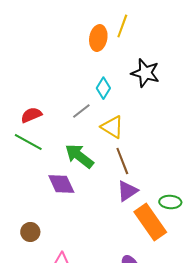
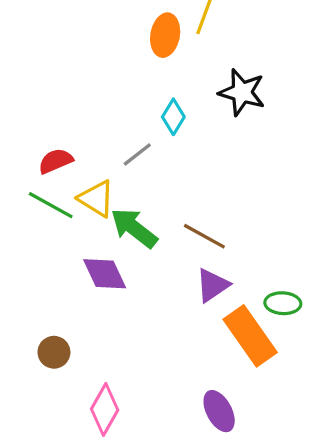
yellow triangle: (112, 127) -> (96, 199), moved
brown line: (122, 161) -> (204, 236), turned -40

